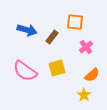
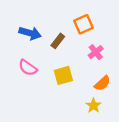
orange square: (75, 22) -> (83, 24), turned -30
pink semicircle: (25, 71) -> (28, 68), moved, size x0.7

